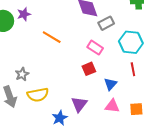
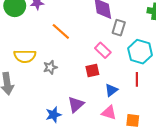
gray rectangle: (106, 23) -> (119, 28), turned -56
gray star: (22, 74) -> (50, 67), moved
yellow semicircle: (38, 95) -> (25, 56), moved

